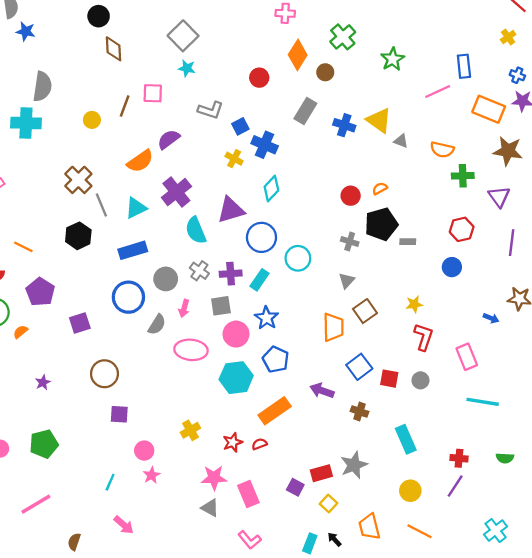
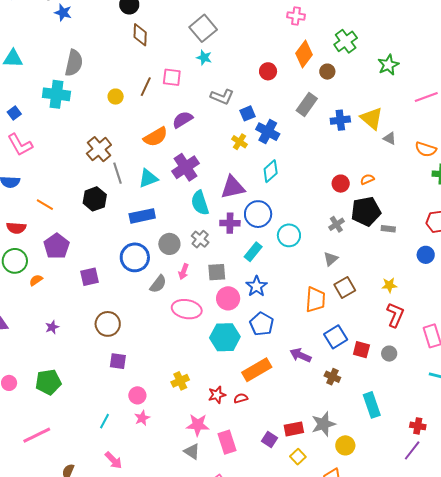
blue cross: (344, 125) -> (340, 120), turned -30
gray cross: (350, 241) -> (336, 224), turned 35
purple cross: (231, 274) -> (230, 223), moved
yellow circle: (410, 491) -> (345, 445), moved

